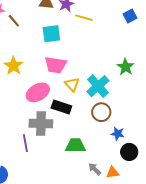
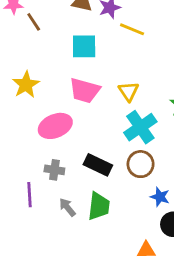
yellow triangle: (72, 84) -> (129, 91), moved
black rectangle: (61, 107) -> (98, 165), moved
gray cross: (41, 124) -> (54, 170), size x0.6
green trapezoid: (75, 145) -> (99, 206), turned 90
gray arrow: (95, 169) -> (67, 207), moved

